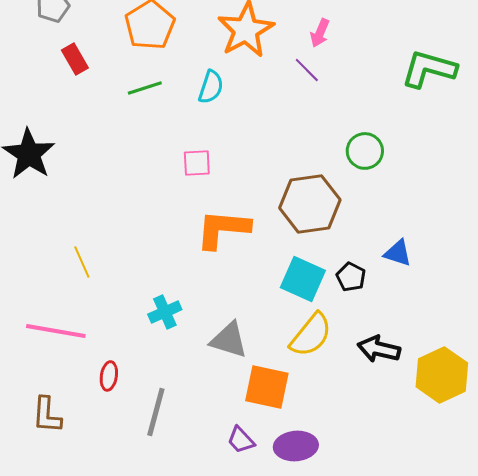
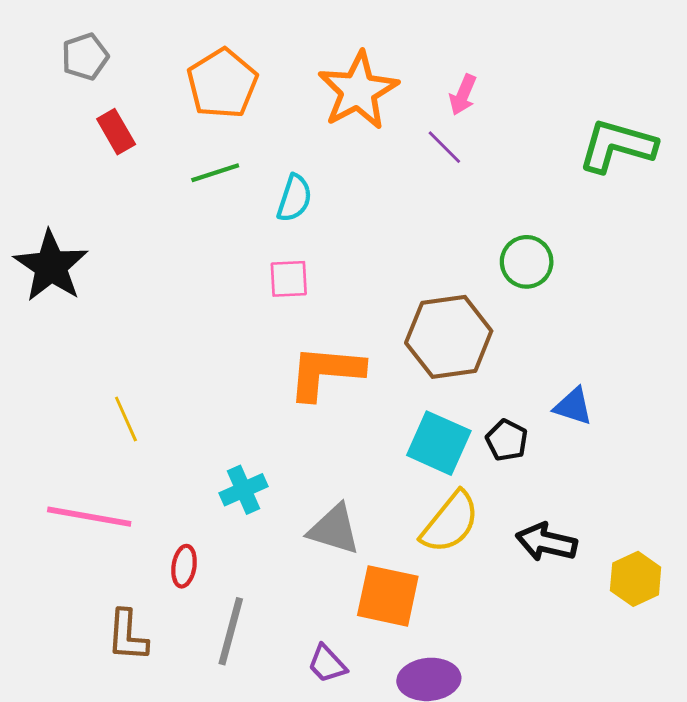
cyan semicircle: (211, 87) -> (294, 198), moved
yellow hexagon: (442, 375) -> (636, 579), size x0.7
red ellipse: (109, 376) -> (184, 566), moved
brown L-shape: (47, 415) -> (127, 636), moved
purple trapezoid: (241, 440) -> (327, 664), moved

